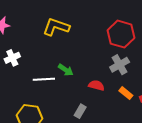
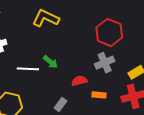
red semicircle: (96, 85) -> (79, 81), turned -35
orange rectangle: (126, 93) -> (99, 95), moved, turned -40

